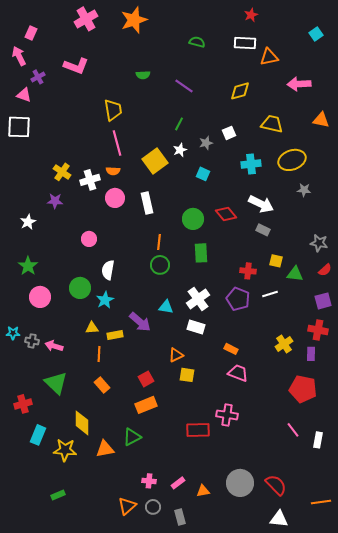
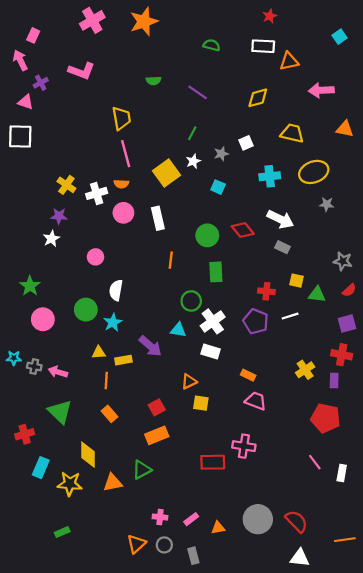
white star: (28, 222) -> (51, 239), moved
green circle: (160, 265) -> (191, 301), moved

